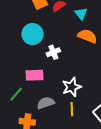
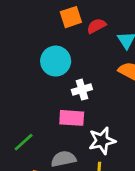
pink rectangle: (35, 75) -> (72, 118), moved

